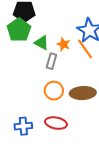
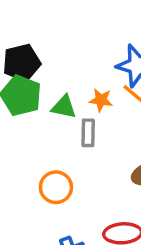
orange circle: (54, 91) -> (56, 187), moved

